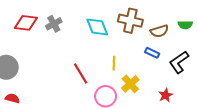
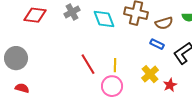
gray cross: (54, 24) -> (72, 12), moved
yellow line: (114, 63) -> (115, 65), moved
yellow cross: (130, 84) -> (150, 74), moved

